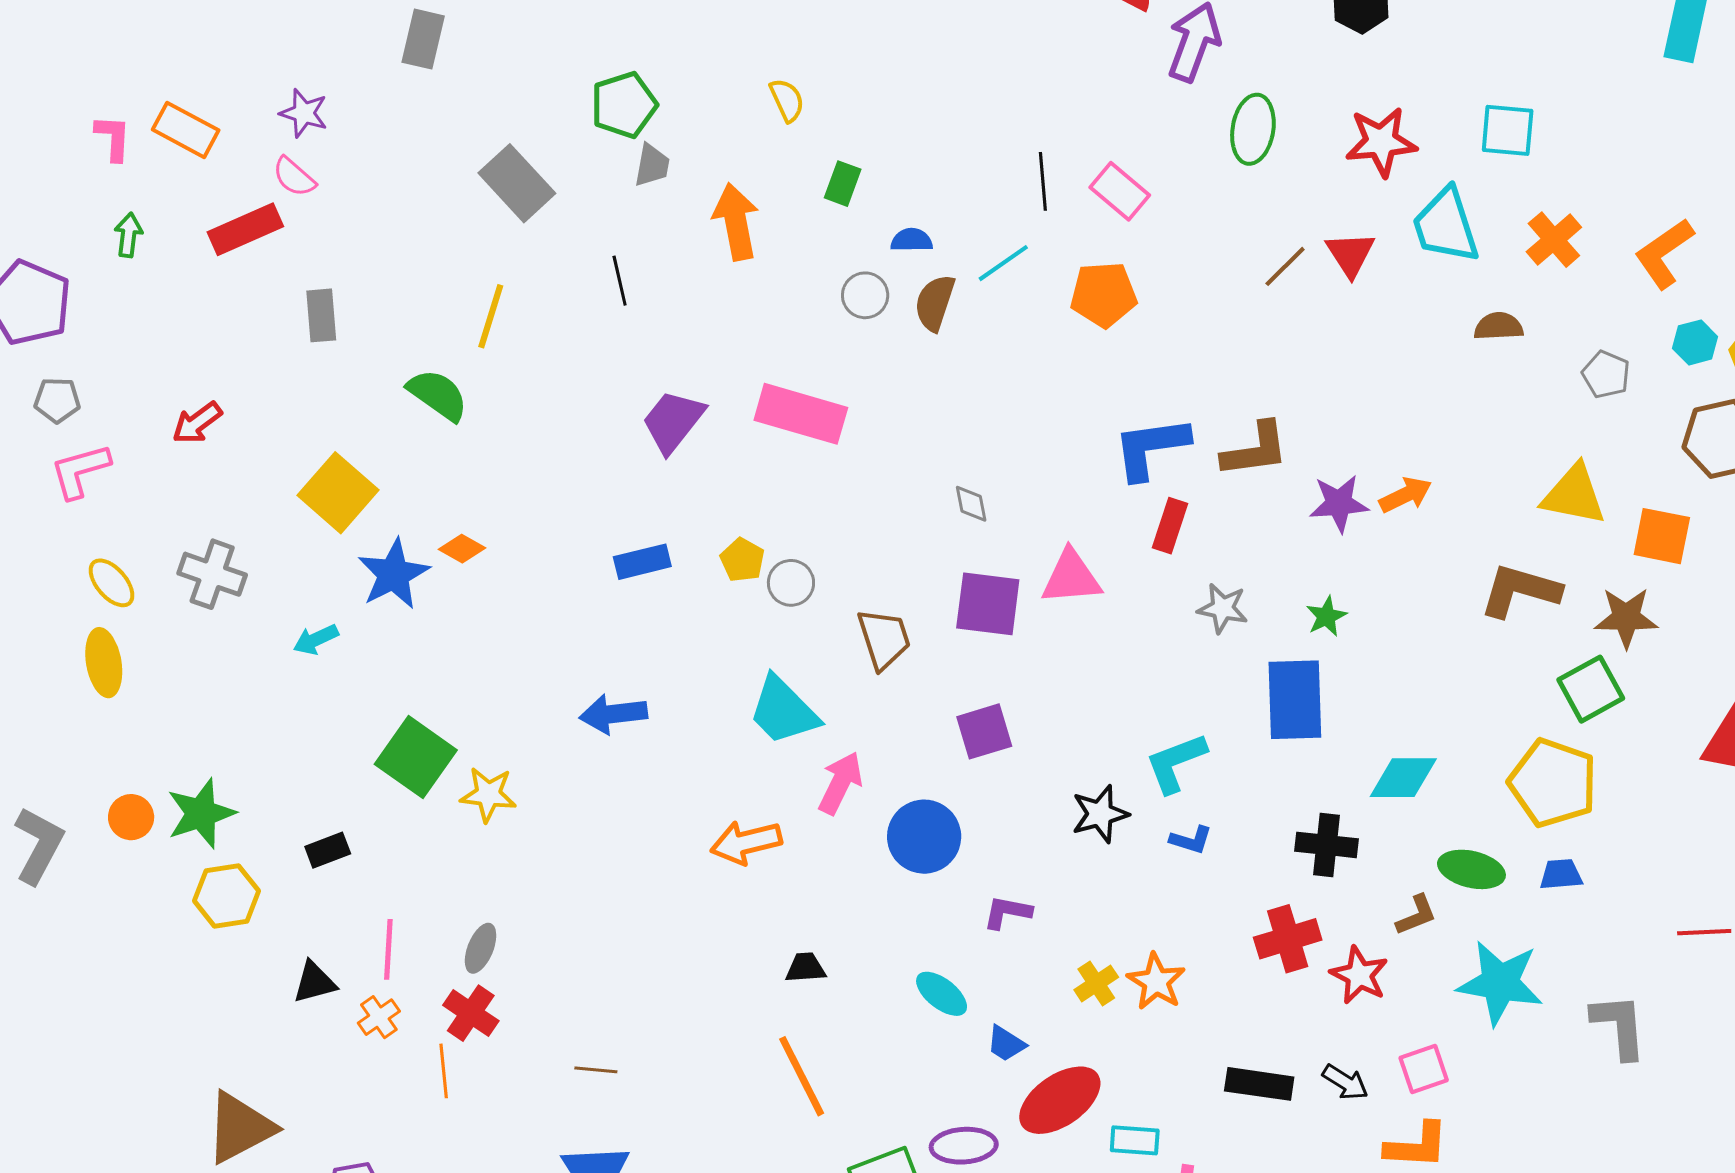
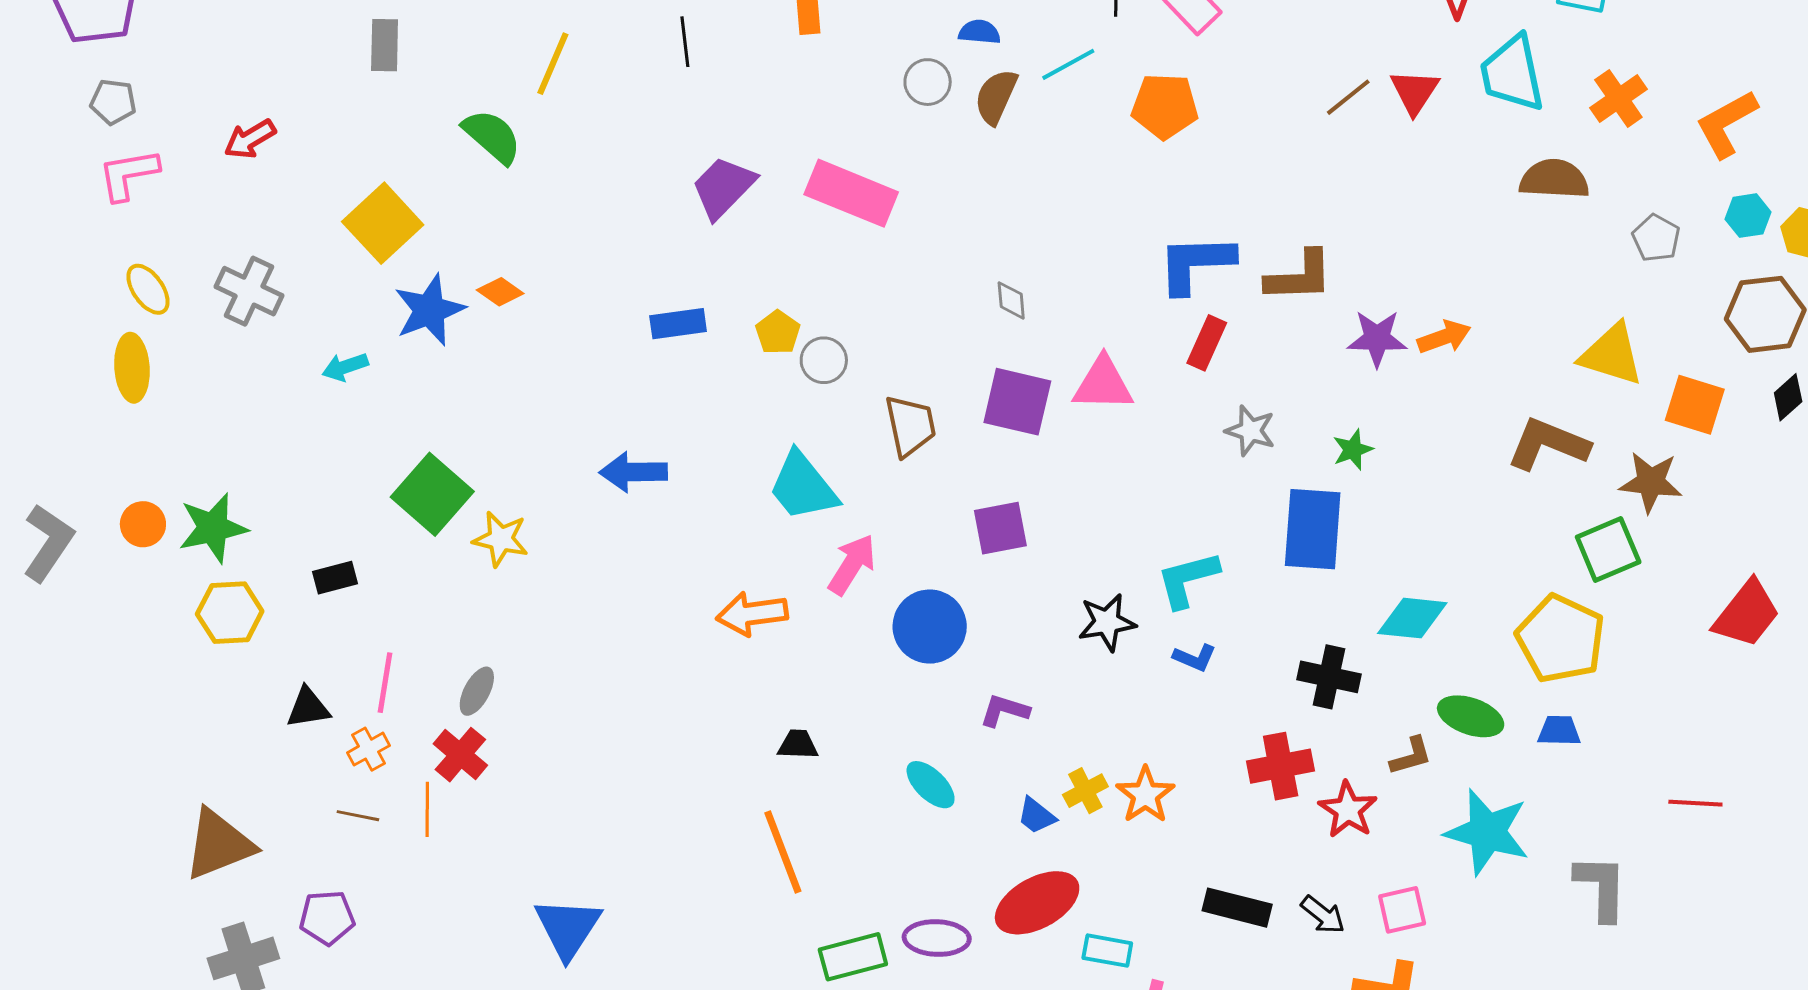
brown semicircle: (1499, 326) -> (1554, 179), size x1.4
blue trapezoid: (1006, 1044) -> (1036, 816), moved
brown line: (596, 1070) -> (358, 816), moved

